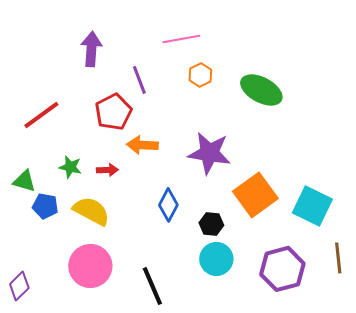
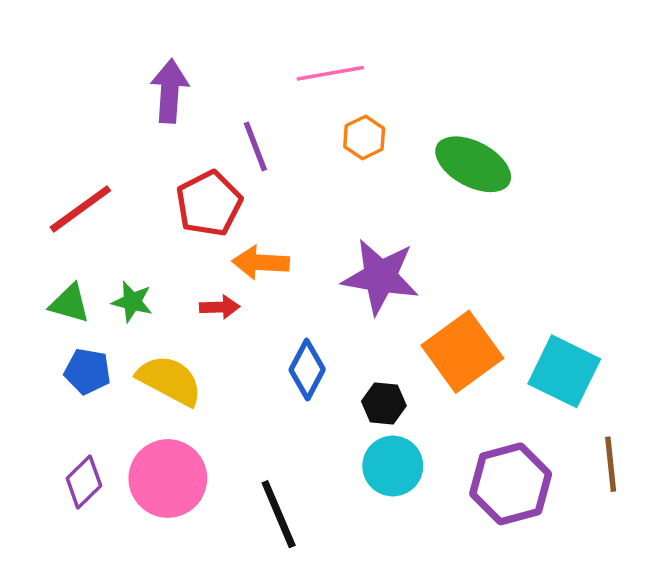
red arrow: (107, 170) -> (220, 307), moved
green triangle: (24, 181) -> (70, 304), moved
purple diamond: (19, 286) -> (84, 482), moved

